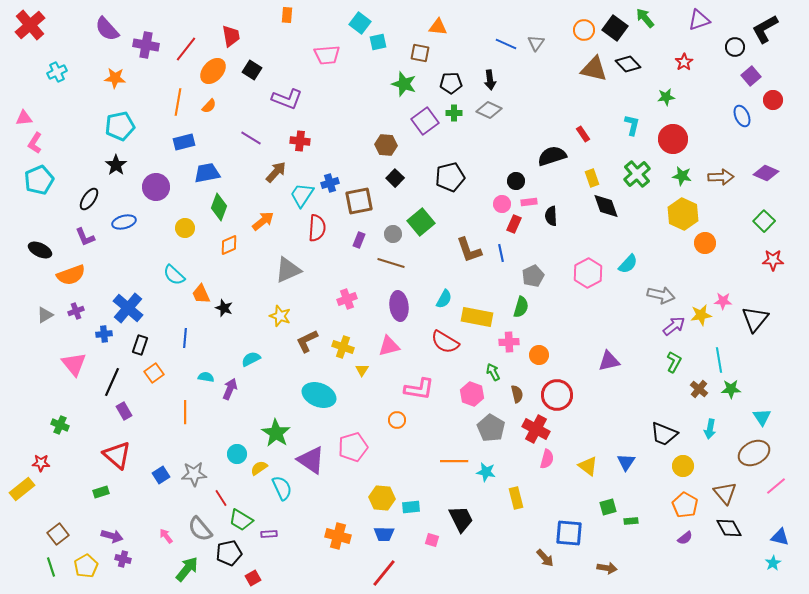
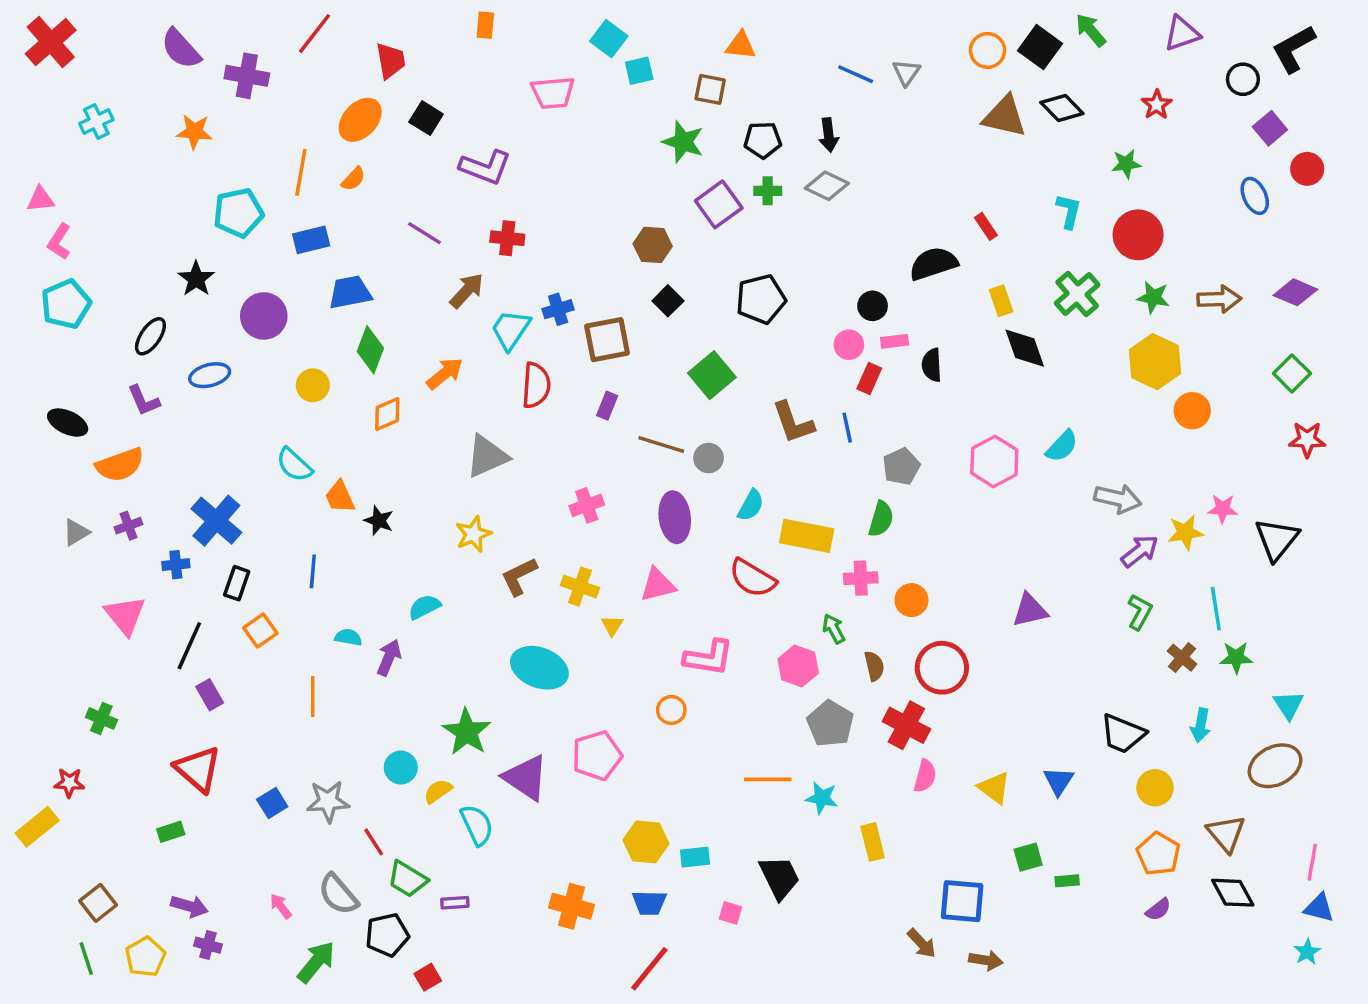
red line: (186, 49) -> (314, 34), moved
cyan pentagon: (120, 126) -> (238, 213), moved
gray circle: (393, 234) -> (709, 458), moved
yellow star: (280, 316) -> (473, 534), turned 30
pink line: (776, 486) -> (1312, 862), moved, turned -40
brown arrow: (607, 568) -> (986, 960), moved

